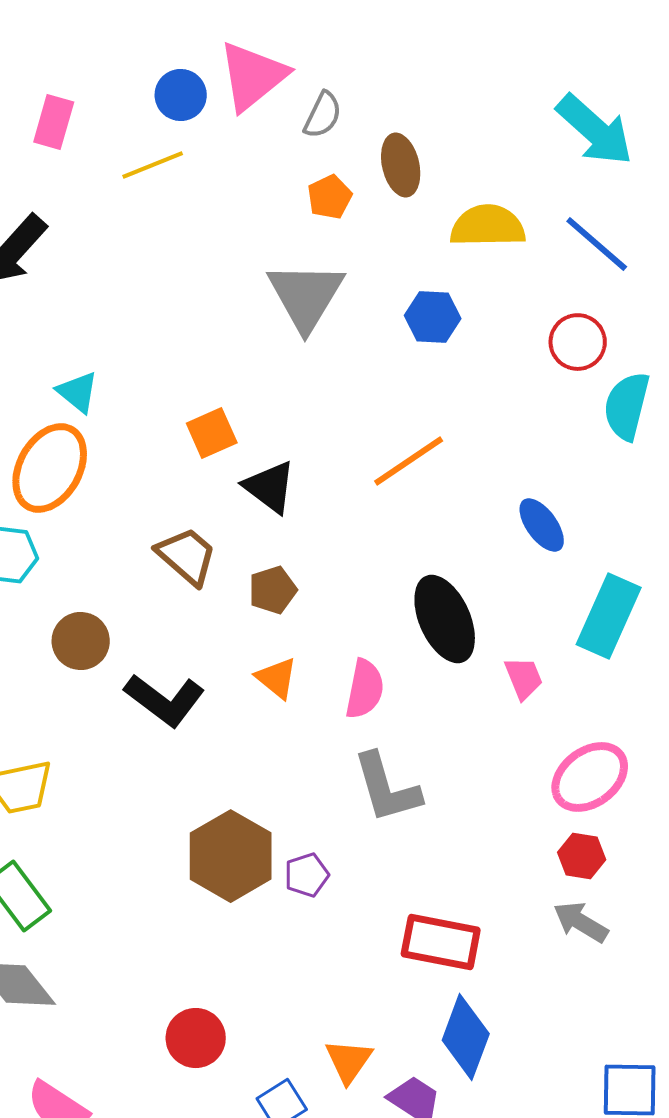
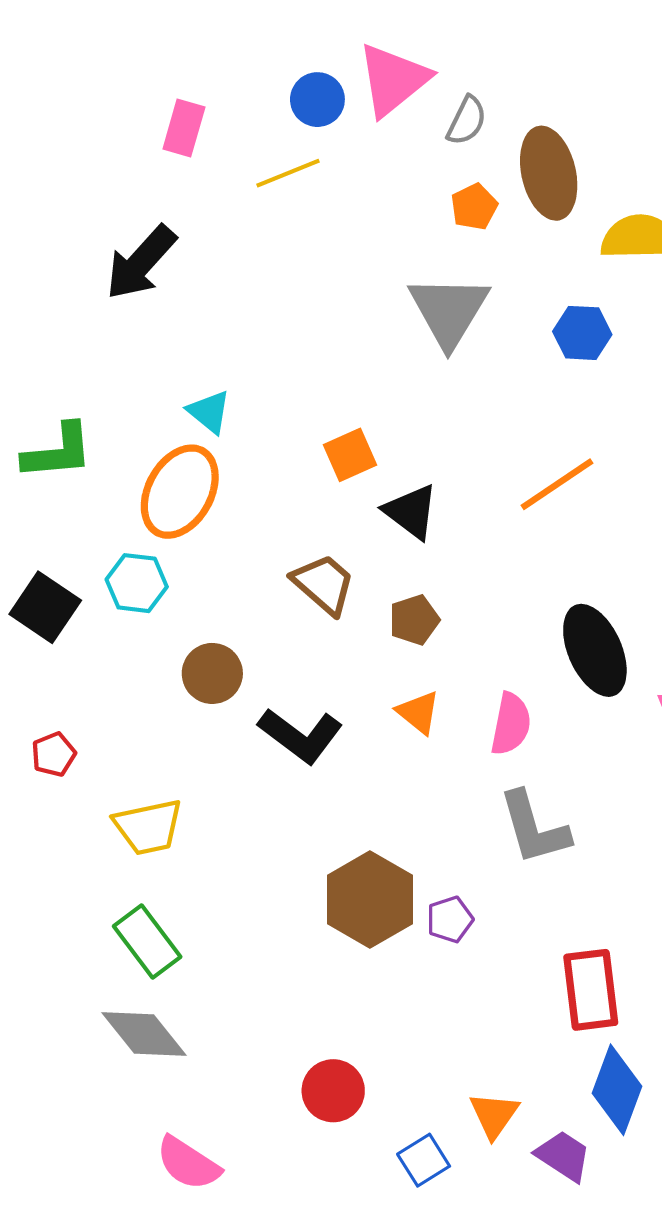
brown ellipse: (401, 165) -> (549, 173), size x1.4
red rectangle: (441, 942) -> (591, 990), turned 72

